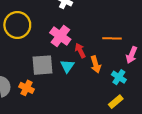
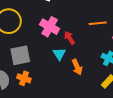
orange arrow: (96, 64) -> (77, 67), moved
gray square: (42, 65) -> (20, 55), moved

